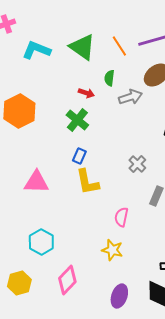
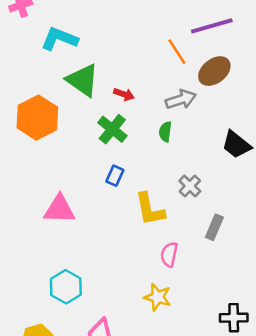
orange line: (119, 46) -> (177, 52), moved
green triangle: (82, 47) -> (83, 80), moved
green semicircle: (109, 78) -> (165, 132), moved
yellow L-shape: (87, 182) -> (150, 209), moved

